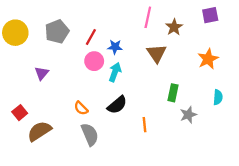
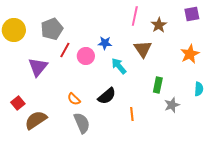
red line: (91, 37) -> (65, 50), moved
cyan arrow: (115, 72) -> (119, 66), moved, turned -60
purple triangle: (42, 73) -> (38, 67), size x1.5

